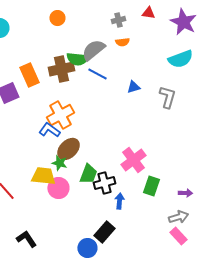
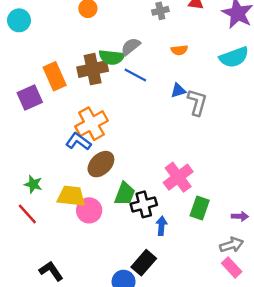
orange semicircle: (122, 42) -> (179, 50), moved
gray semicircle: (93, 50) -> (131, 46), size x0.7
gray L-shape: (167, 97) -> (197, 102), moved
green star: (59, 163) -> (33, 184), moved

